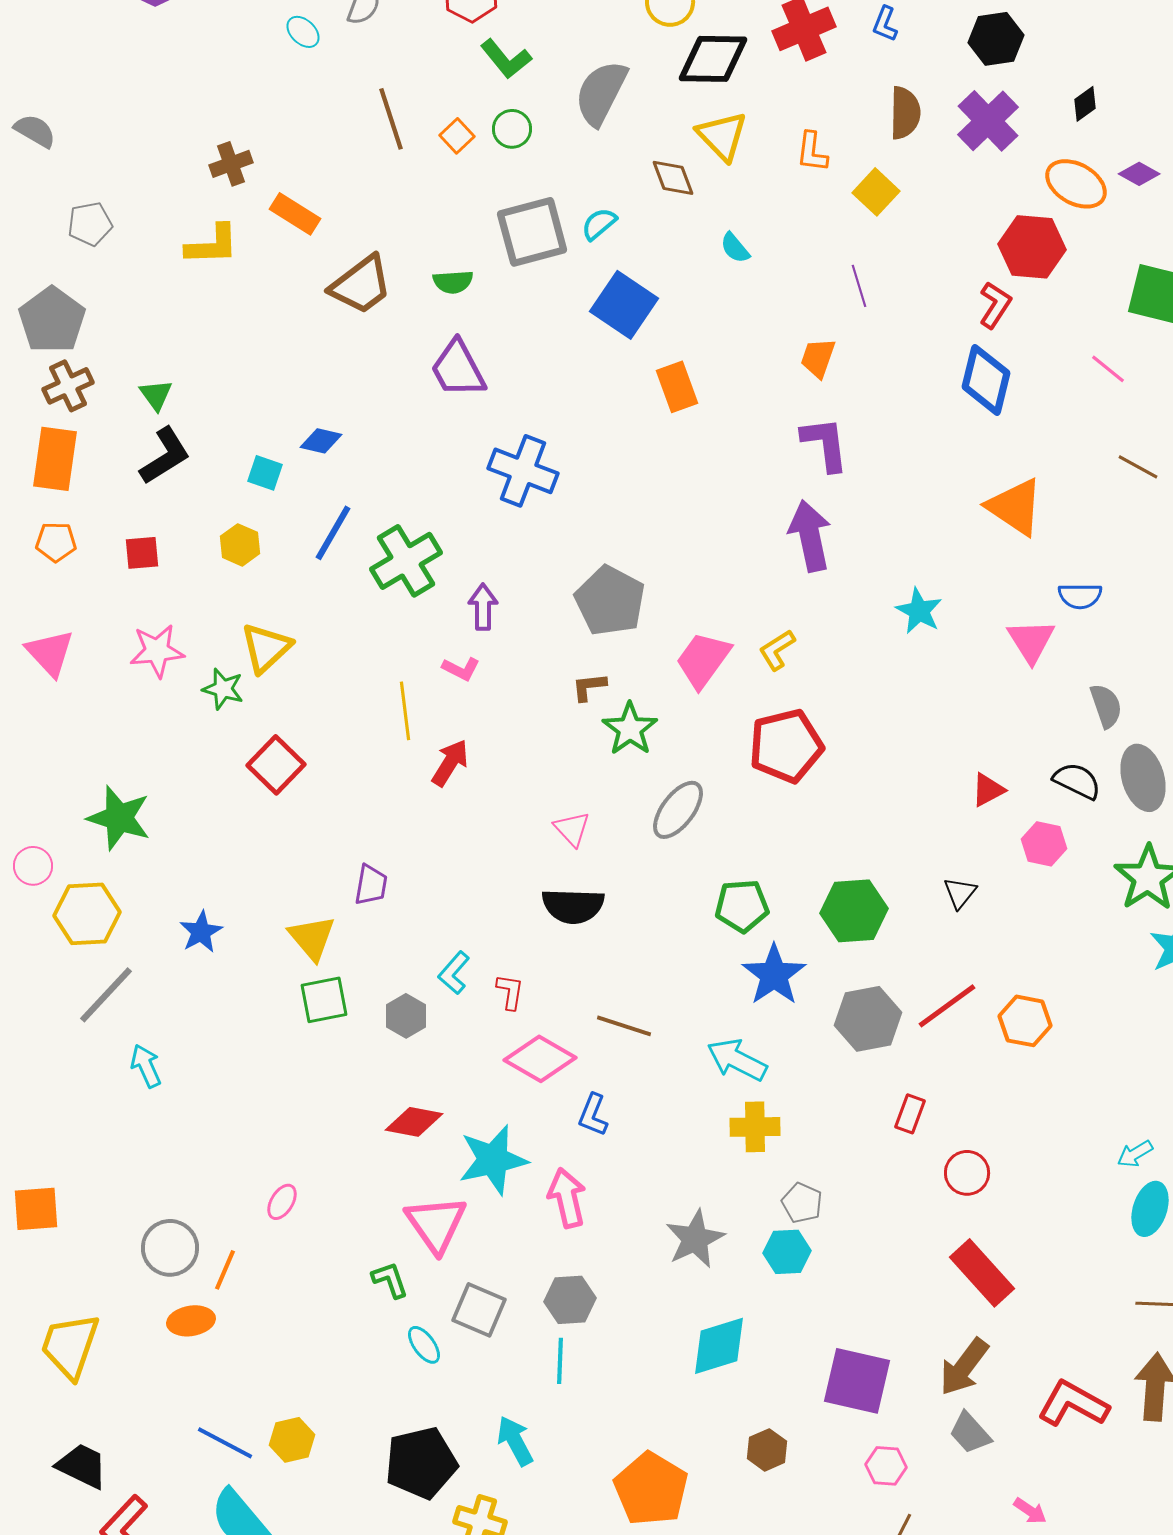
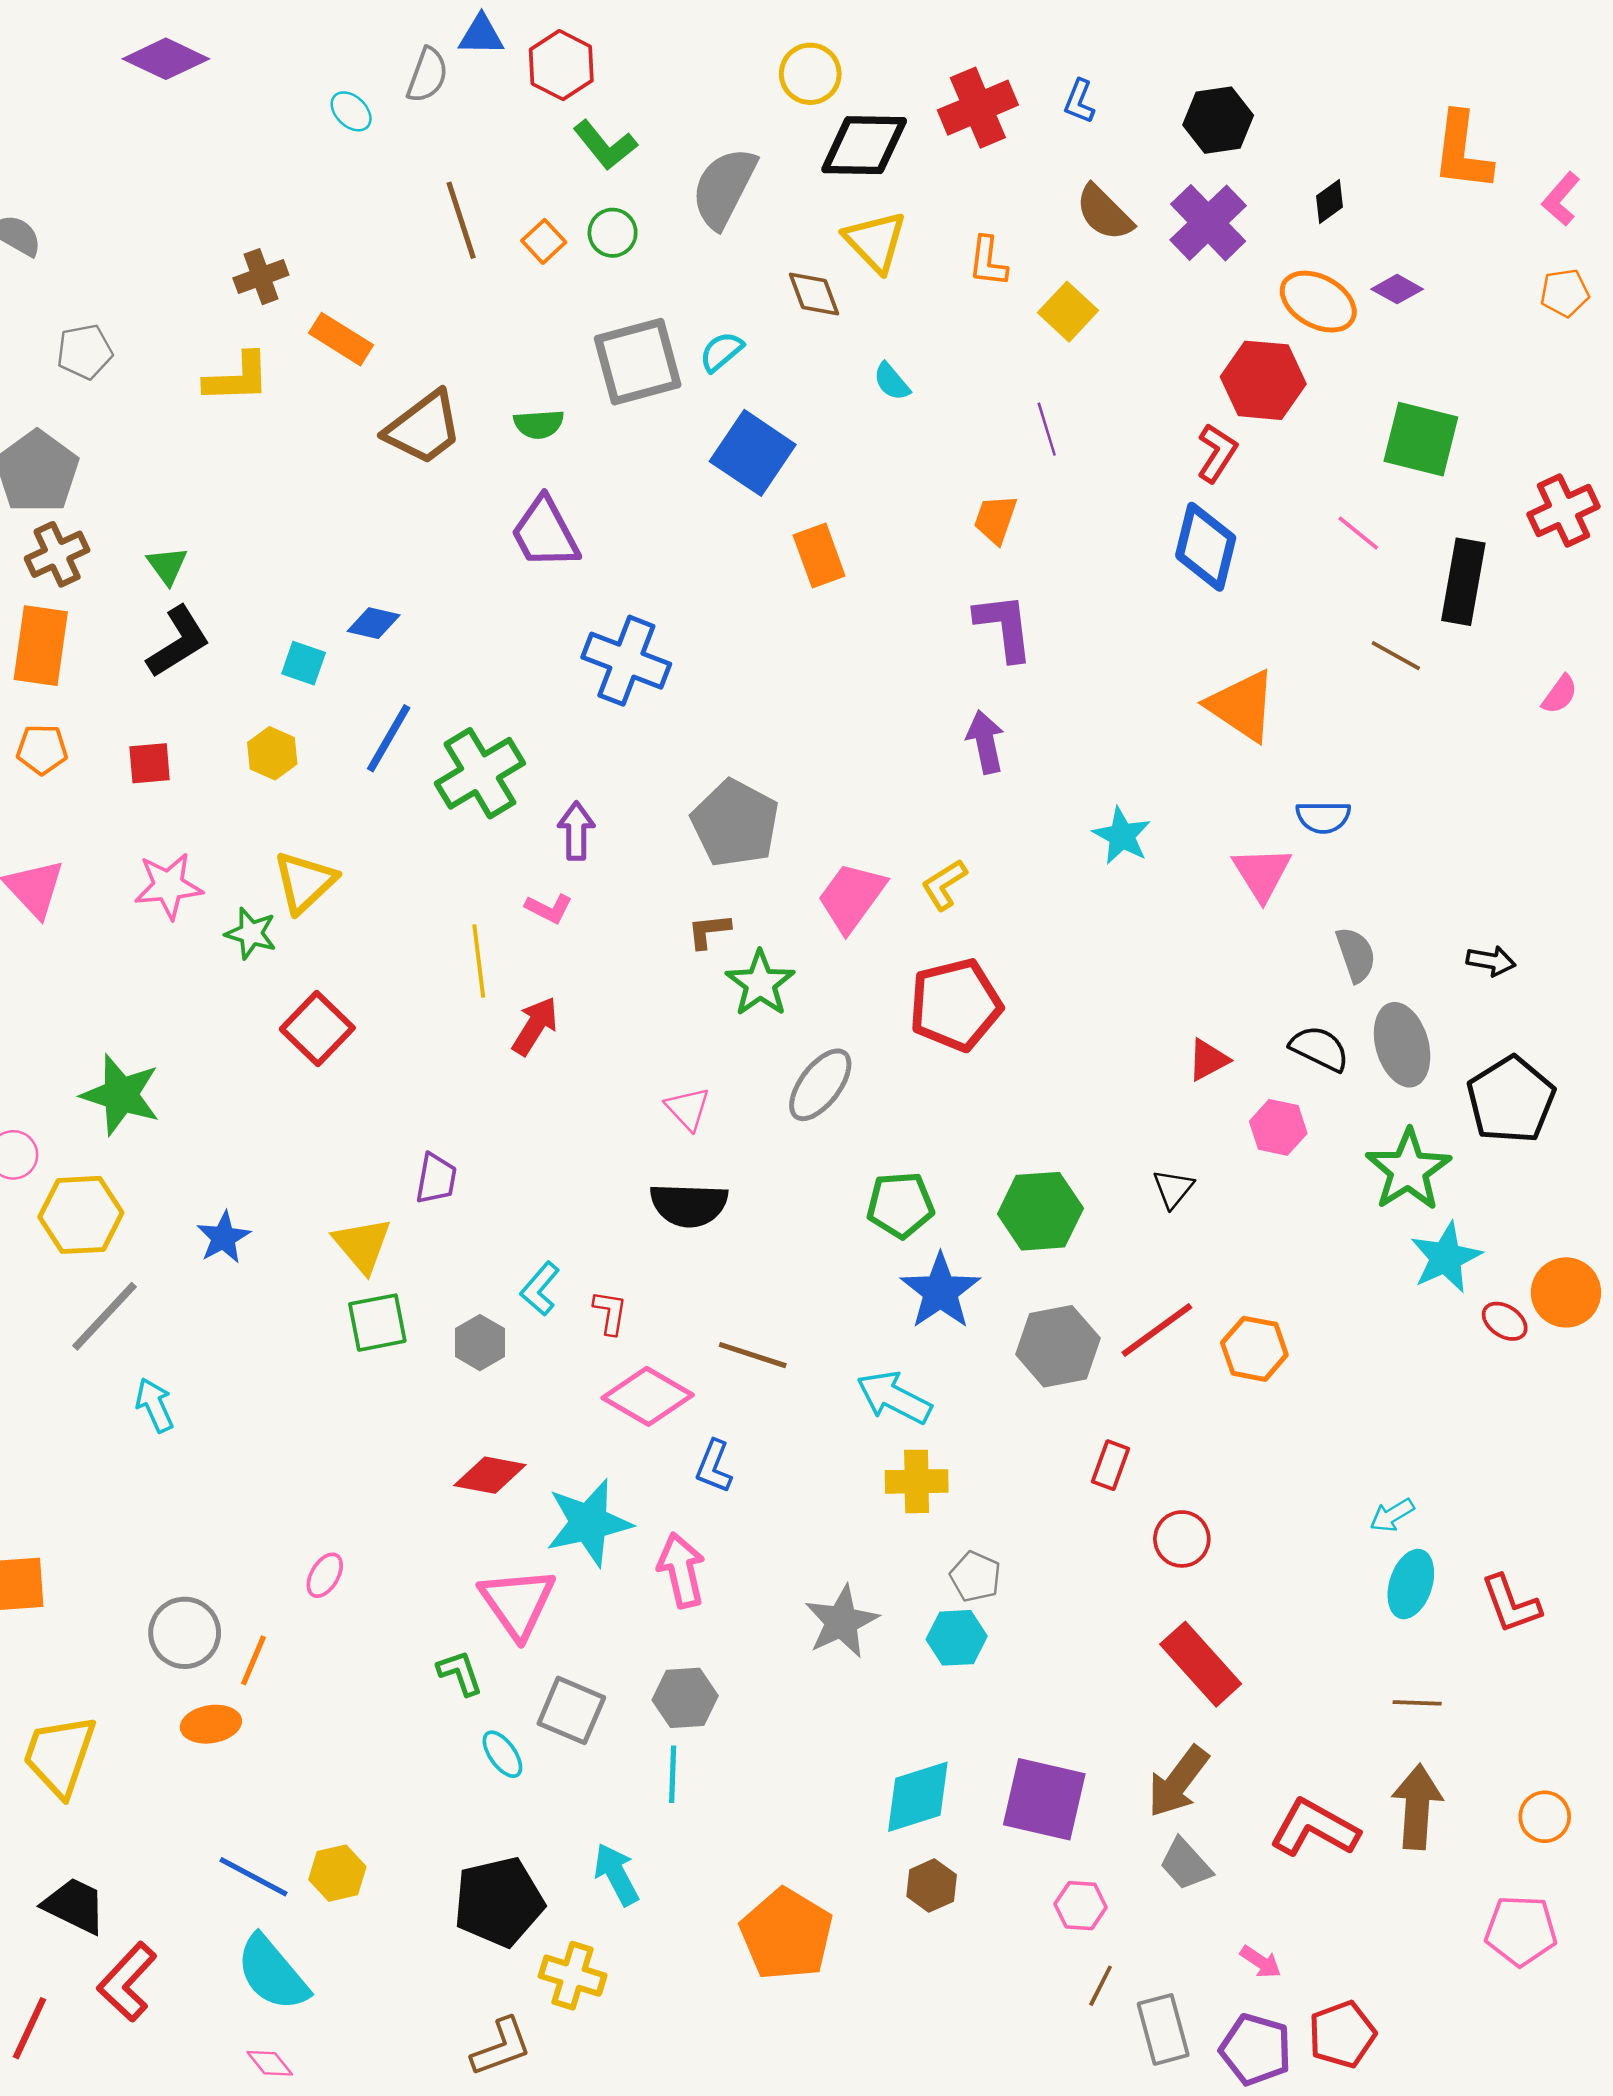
brown semicircle: (905, 113) -> (1104, 213), turned 134
purple arrow: (810, 536) -> (985, 742), size x0.7
cyan diamond: (719, 1346) -> (918, 1797), moved

